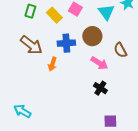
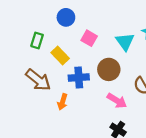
yellow rectangle: (54, 15) -> (60, 56), moved

